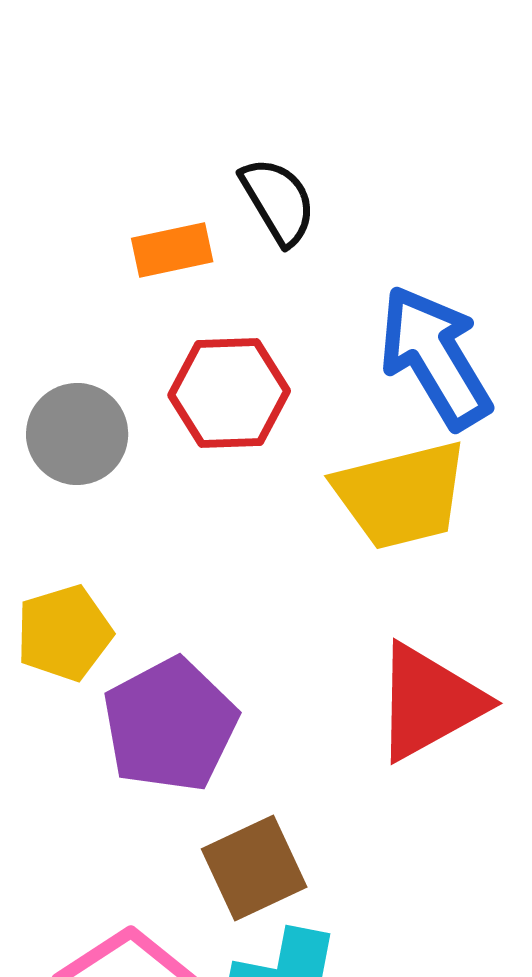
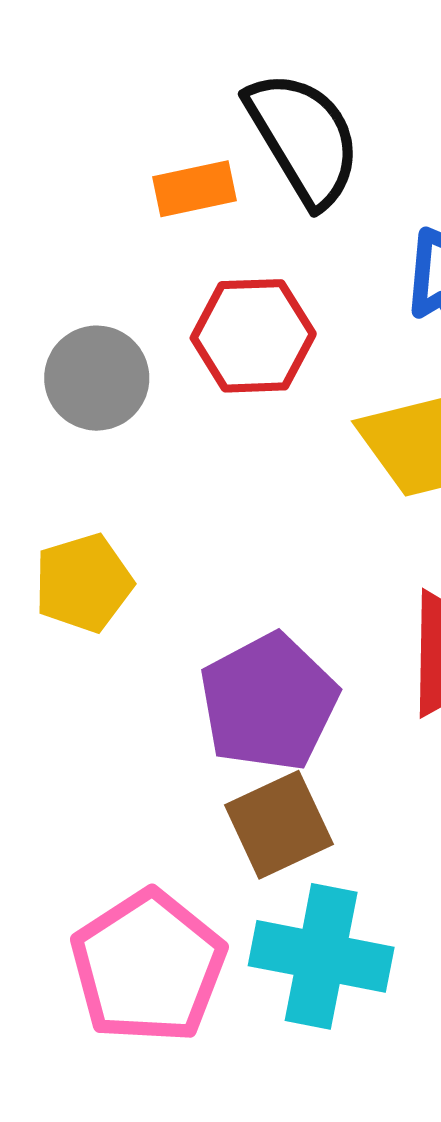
black semicircle: (278, 201) -> (304, 138), size x1.5
purple pentagon: (170, 725) -> (269, 702), moved

